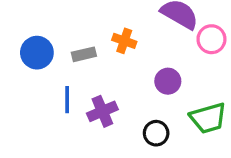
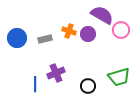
purple circle: (168, 81) -> (88, 34), moved
blue line: (67, 100) -> (35, 84), moved

